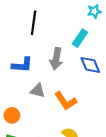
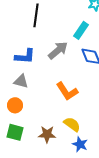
gray arrow: (56, 59) -> (58, 50), turned -140
gray triangle: (38, 91) -> (21, 81), moved

